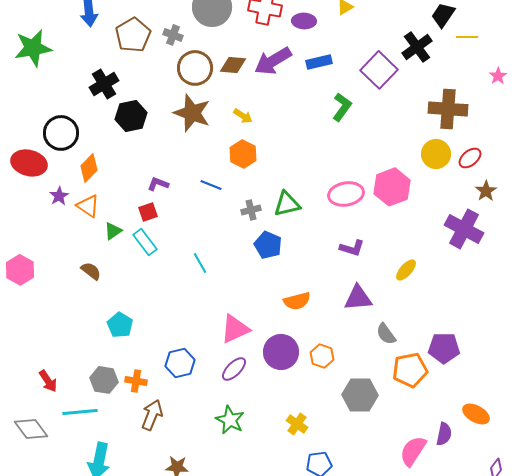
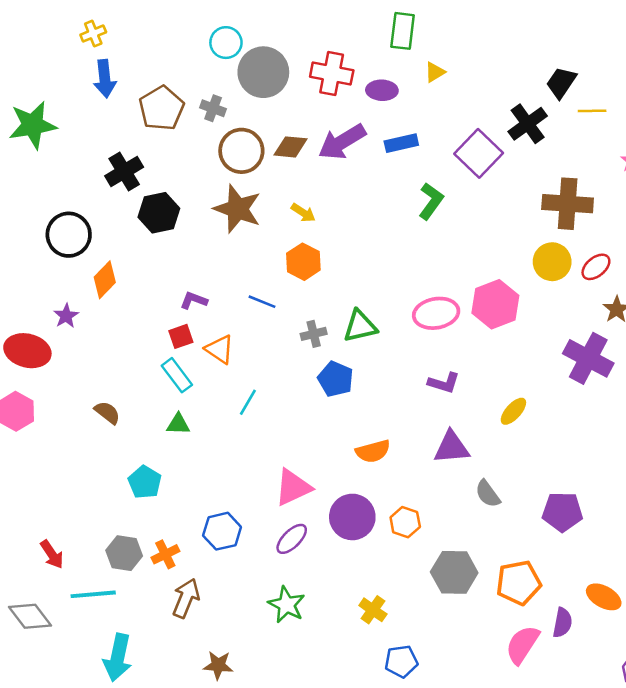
red ellipse: (29, 163) -> (27, 351), moved
orange triangle: (88, 206) -> (220, 349), moved
green triangle: (113, 231) -> (178, 424), moved, turned 36
cyan line: (200, 263) -> (248, 402), turned 60
orange pentagon: (410, 370) -> (519, 583), moved
orange cross: (136, 381) -> (165, 554), turned -35

